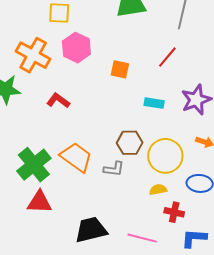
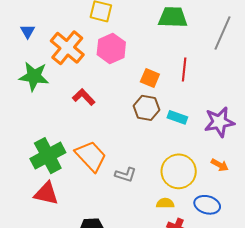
red line: (167, 57) -> (184, 69), moved, turned -45
brown hexagon: (130, 143) -> (147, 108), moved

